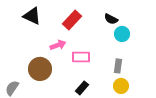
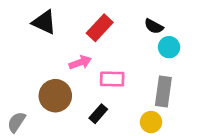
gray rectangle: (118, 66) -> (163, 92), size x1.5
yellow circle: (121, 86) -> (151, 122), moved
black rectangle: (82, 88) -> (98, 114), moved

